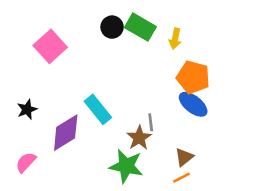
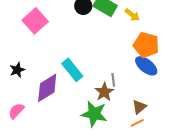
yellow arrow: (175, 39) -> (132, 15), turned -63

